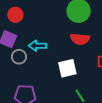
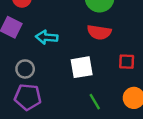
gray circle: (19, 57) -> (25, 69), moved

